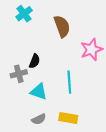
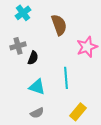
gray cross: (19, 74) -> (18, 46), moved
yellow rectangle: (68, 118) -> (78, 112), moved, turned -60

